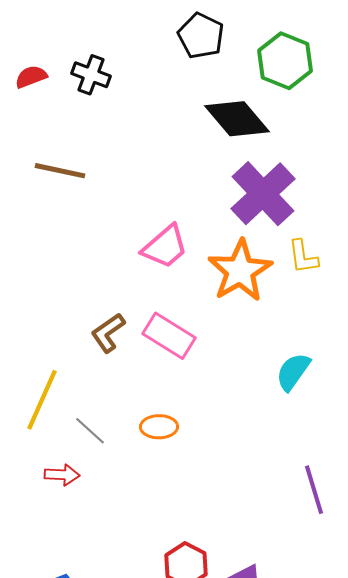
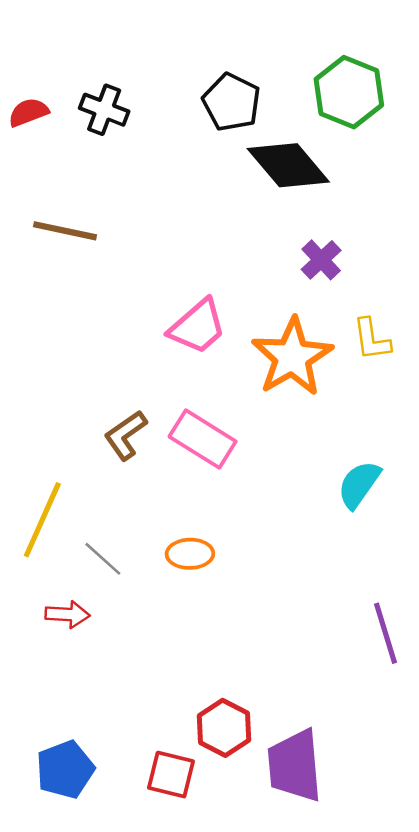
black pentagon: (201, 36) -> (232, 102), moved
purple cross: (263, 194) -> (321, 260), size x0.5

